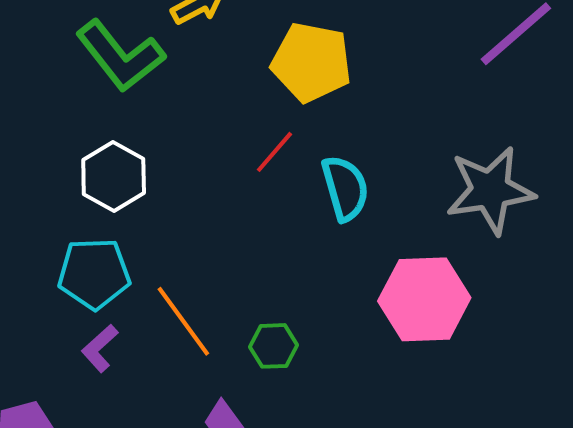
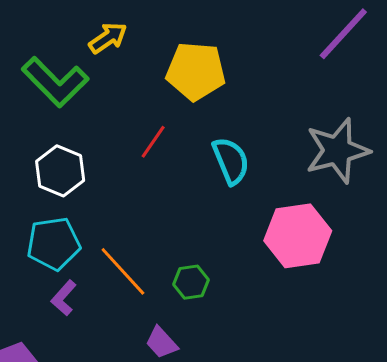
red line: (274, 152) -> (153, 142), moved

